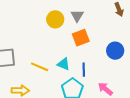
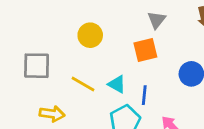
gray triangle: (77, 16) -> (157, 20), moved
yellow circle: (55, 19) -> (90, 35), moved

